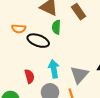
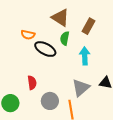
brown rectangle: (79, 12) -> (88, 26), turned 56
cyan arrow: (54, 69) -> (85, 56), moved

